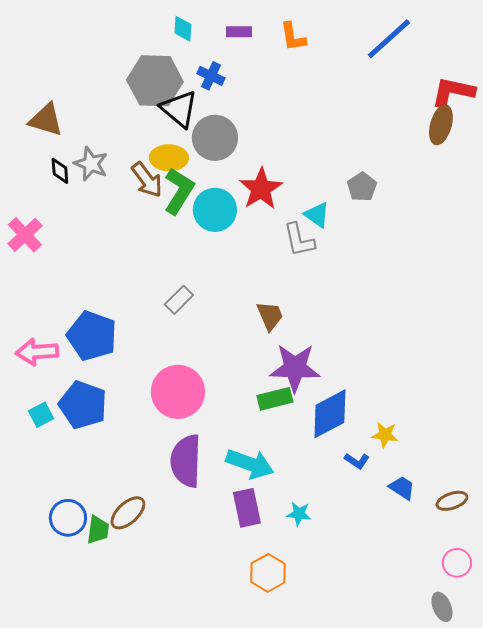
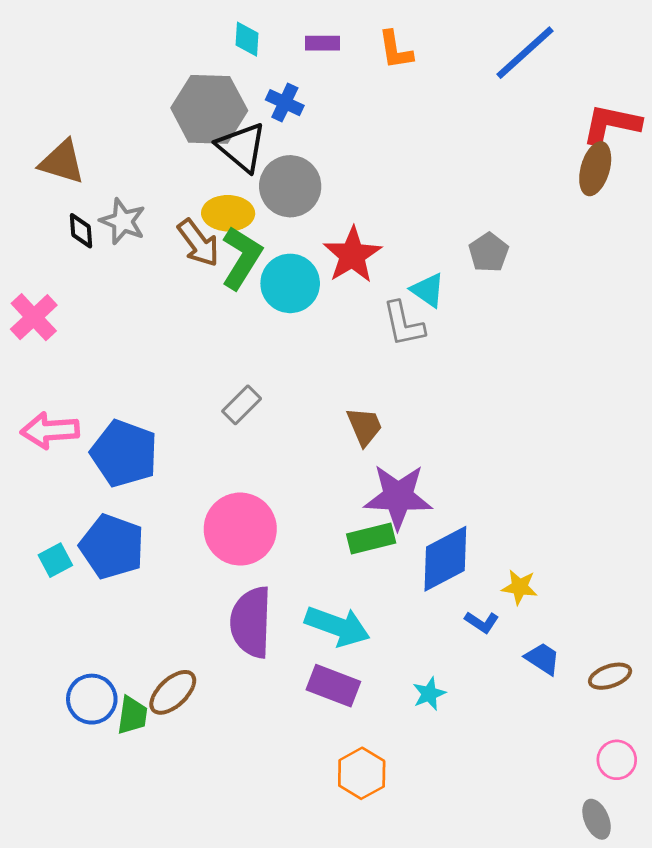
pink arrow: (37, 352) -> (50, 431), moved
purple rectangle: (247, 508) -> (333, 686), turned -57
cyan star: (299, 514) -> (429, 694), moved, turned -30

